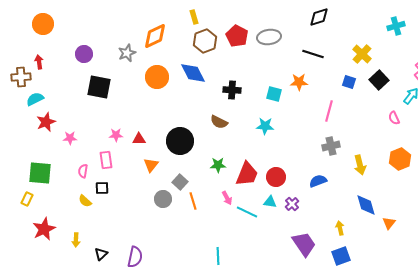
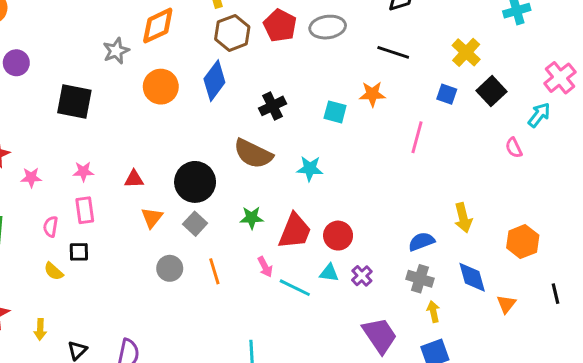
purple circle: (84, 54) -> (16, 63), moved
blue diamond: (193, 73) -> (214, 81), turned 64
black cross: (232, 90) -> (272, 106), turned -30
brown semicircle: (219, 122) -> (253, 154), size x1.5
cyan star: (265, 126) -> (310, 169), moved
pink star: (116, 135) -> (83, 172), moved
gray cross: (331, 146) -> (420, 279), moved, turned 30
orange hexagon: (400, 159) -> (523, 242), moved
blue semicircle: (318, 181) -> (421, 242), moved
gray square: (180, 182) -> (195, 224), moved

